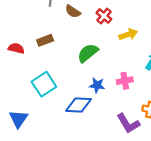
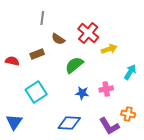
brown semicircle: (73, 11) -> (58, 39), moved
red cross: (104, 16) -> (88, 33), size x1.5
blue diamond: (79, 105) -> (69, 123), moved

